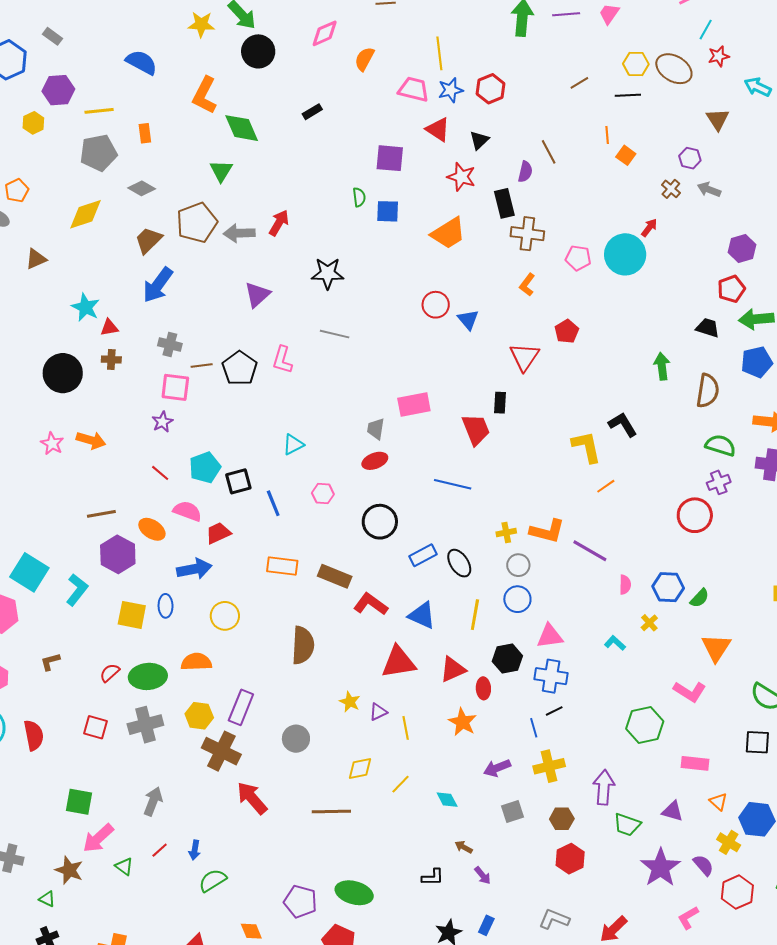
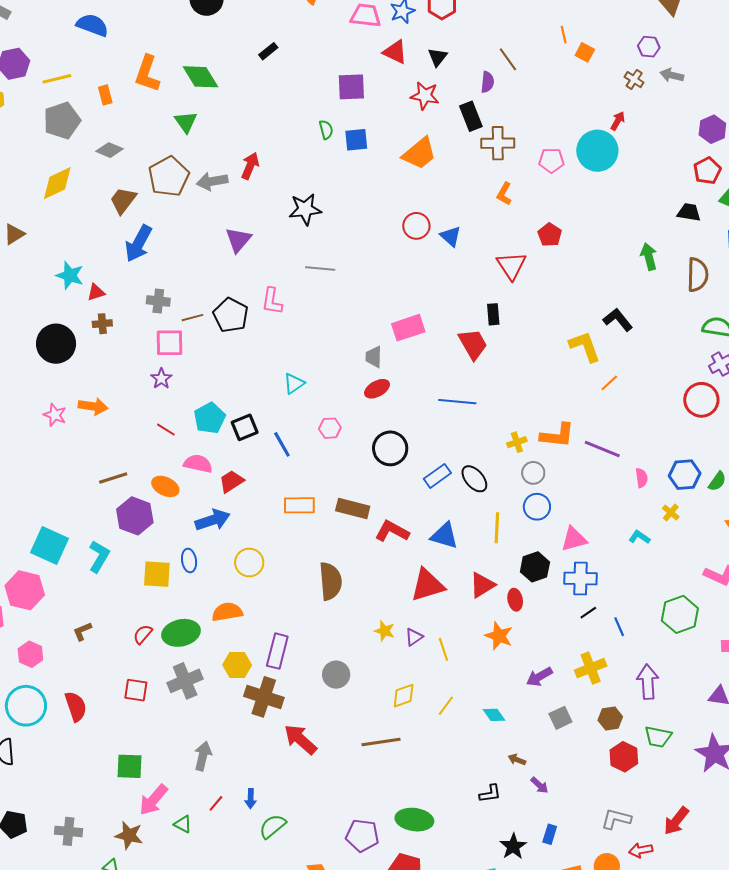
orange L-shape: (205, 95) -> (147, 74), moved
blue line: (534, 728) -> (619, 627), moved
green trapezoid: (627, 825) -> (658, 737), moved

